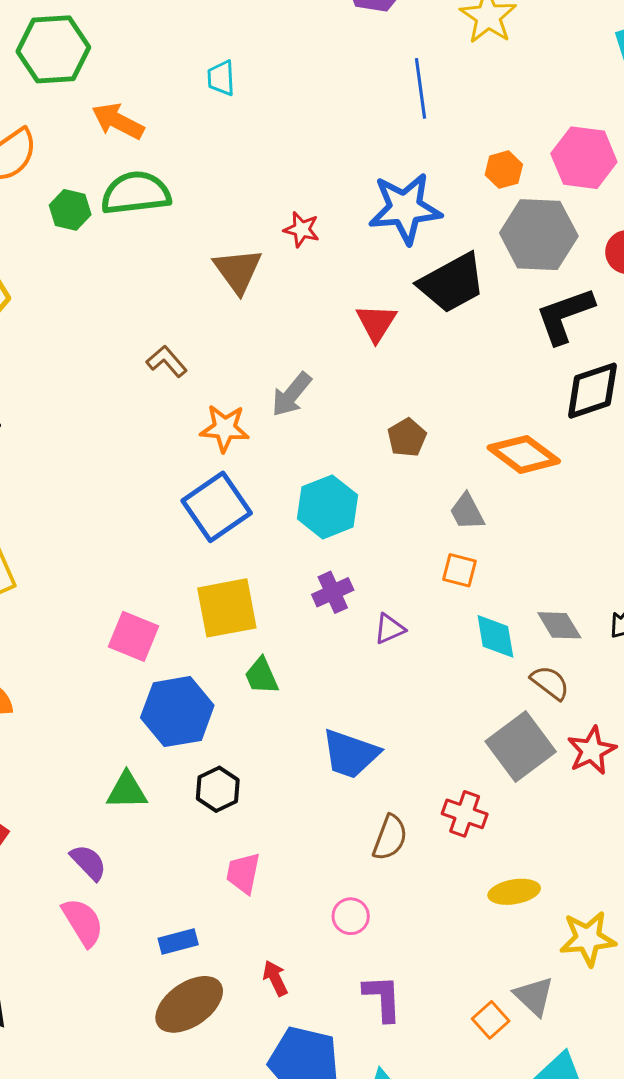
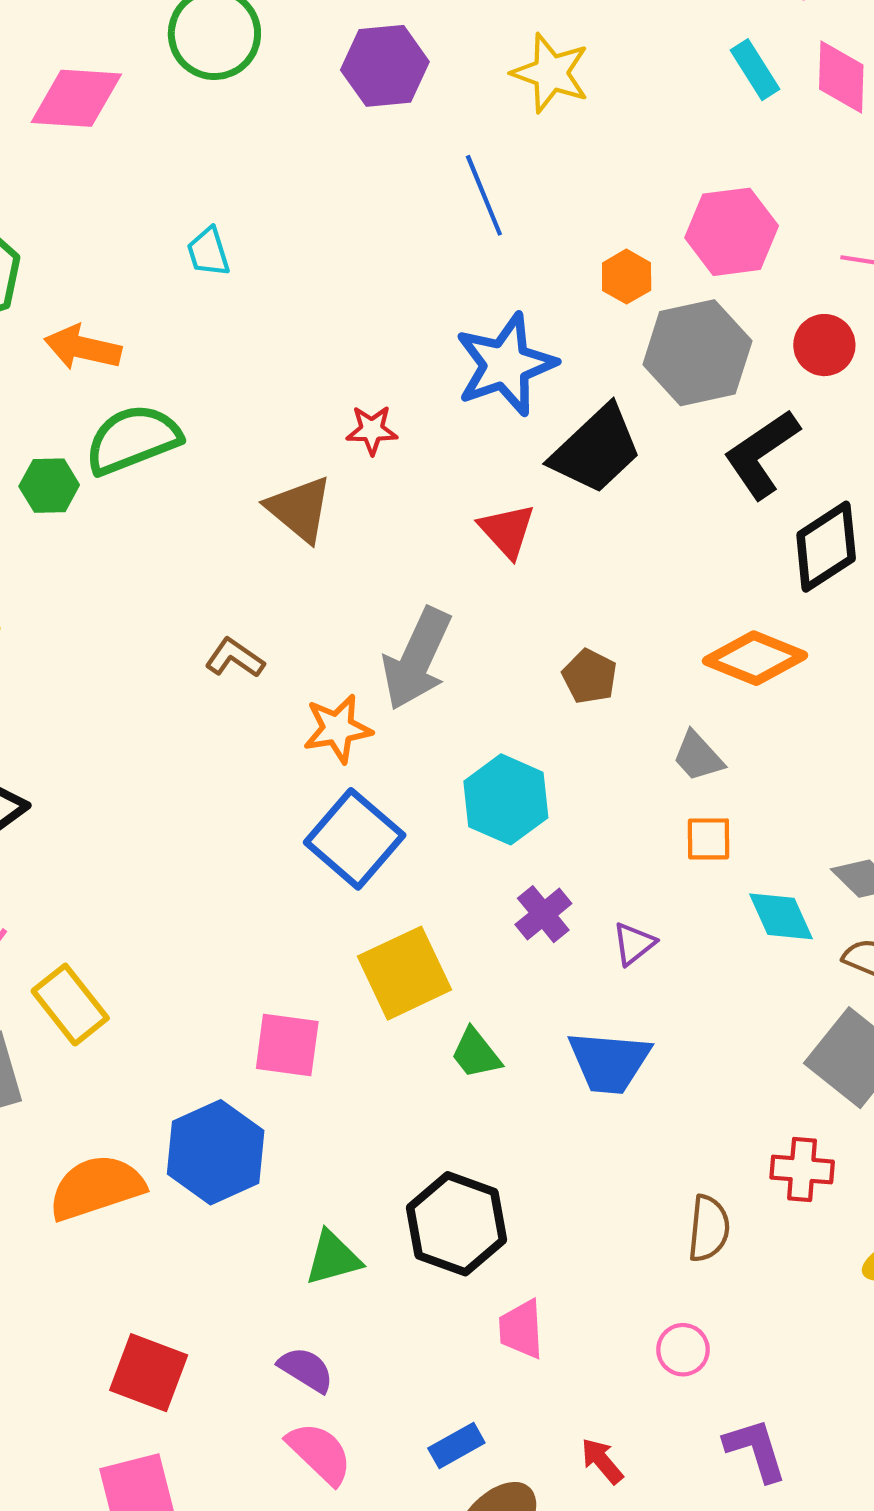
gray arrow: (291, 394) -> (417, 659), size x1.5
blue hexagon: (177, 712) -> (216, 1152), moved
blue trapezoid: (350, 754) -> (609, 1062), moved
black hexagon: (218, 789) -> (456, 1224), size x1.6

